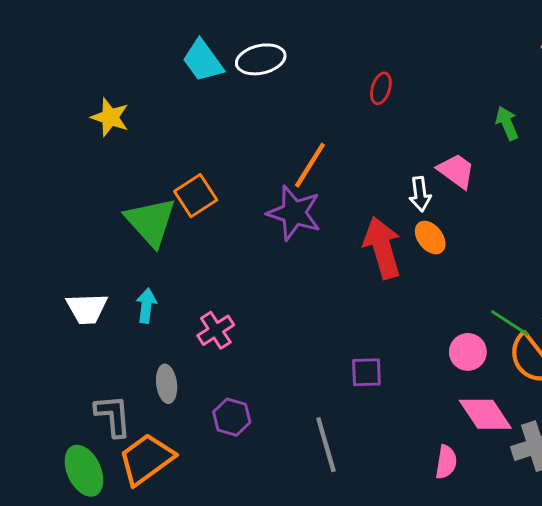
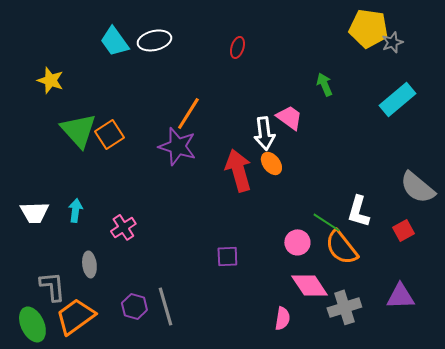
red ellipse: (381, 88) -> (237, 47), moved
white arrow: (420, 194) -> (264, 133), size x1.4
green triangle: (151, 222) -> (78, 130), moved
purple hexagon: (232, 417) -> (134, 306), moved
gray line: (326, 445) -> (165, 306), moved

